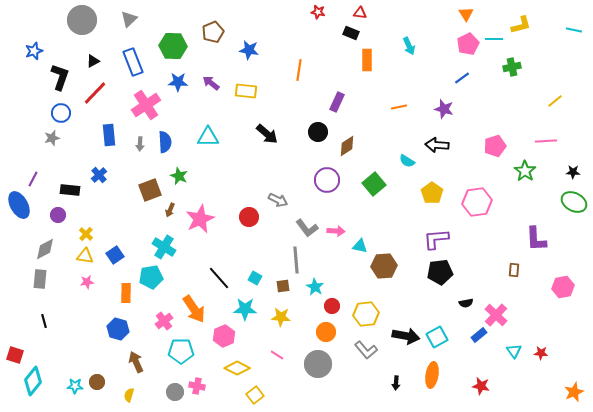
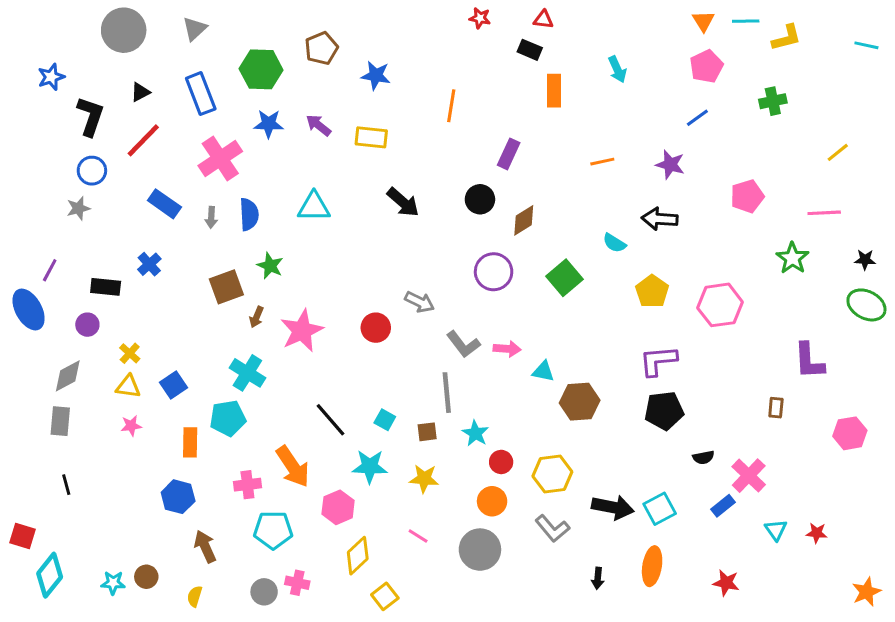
cyan line: (494, 39) -> (746, 21), moved
blue rectangle: (109, 135) -> (164, 204), turned -50
pink pentagon: (495, 146) -> (747, 196), moved
pink cross: (164, 321) -> (247, 485), turned 30
yellow diamond: (237, 368) -> (358, 556), turned -70

